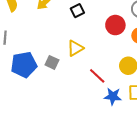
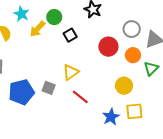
red line: (97, 76) -> (80, 97), moved
blue star: (113, 96) -> (111, 117), turned -30

